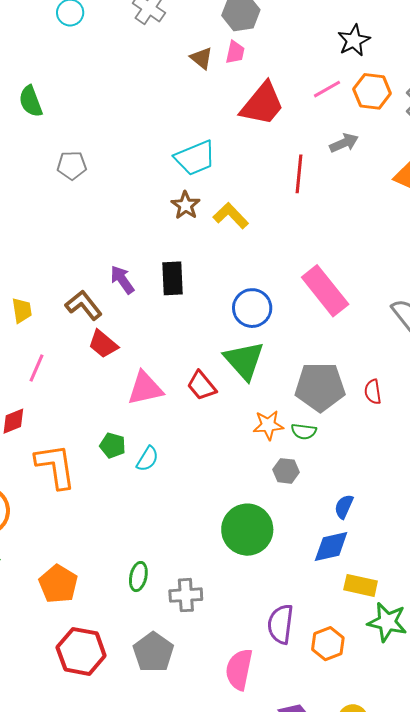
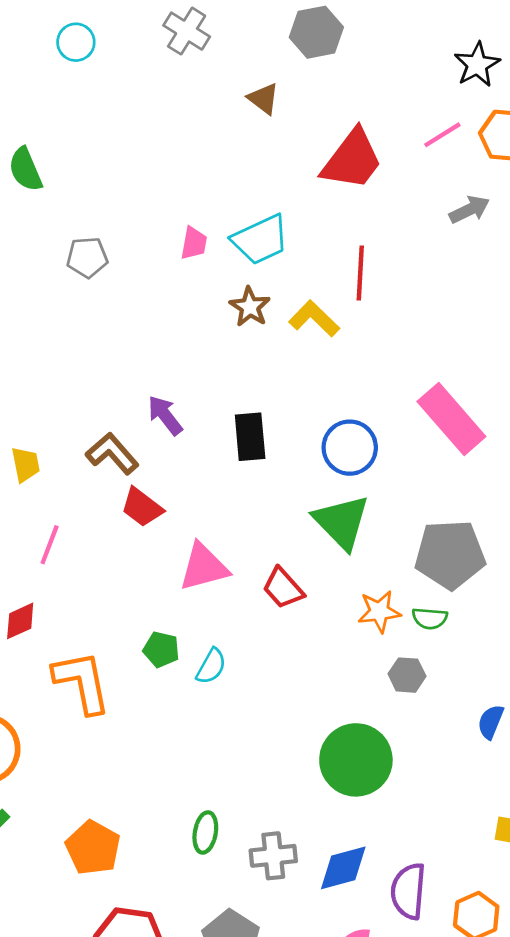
pink trapezoid: (235, 52) -> (194, 243), moved
red line: (299, 174) -> (360, 273), moved
black rectangle: (173, 278) -> (250, 437), moved
red trapezoid: (202, 386) -> (283, 588), moved
blue diamond: (331, 547) -> (343, 868), moved

